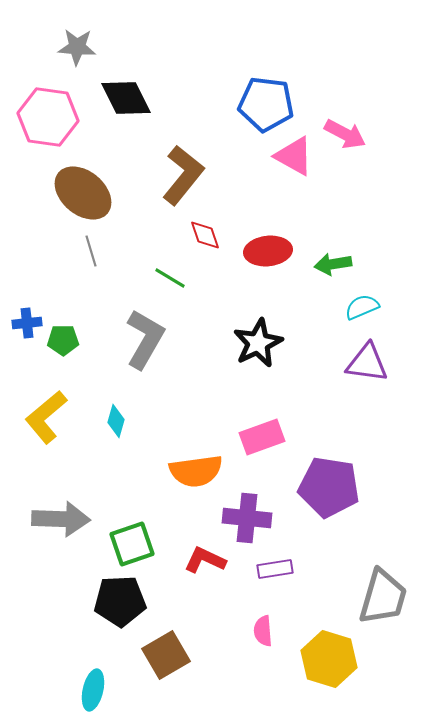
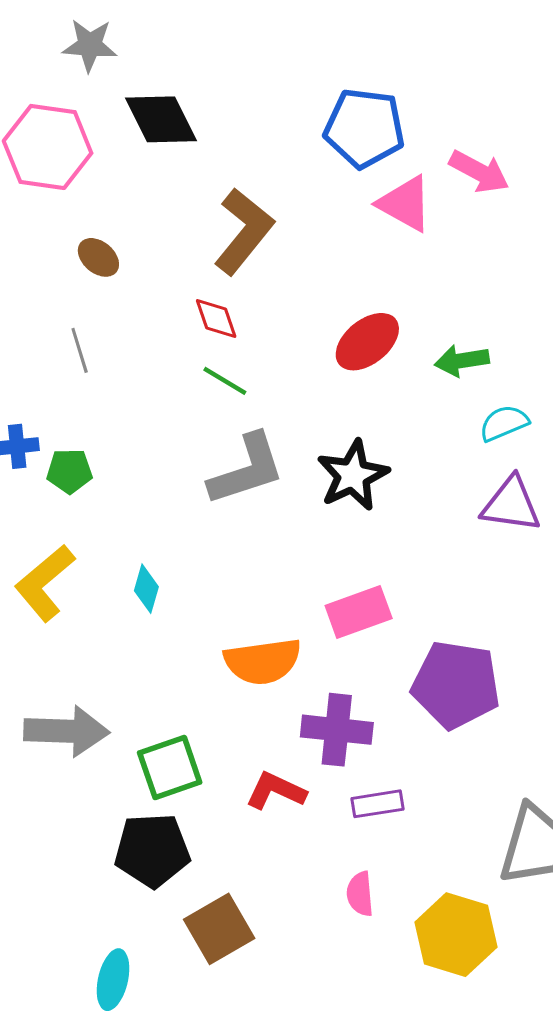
brown ellipse: (83, 193) -> (98, 257), size x0.5
red diamond: (205, 235) -> (216, 318), moved
gray line: (91, 251) -> (80, 350), moved
red ellipse: (268, 251) -> (367, 342), turned -33
gray L-shape: (145, 339) -> (247, 470), moved, turned 42

